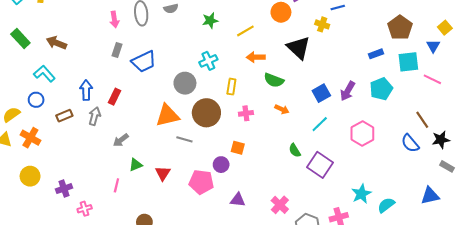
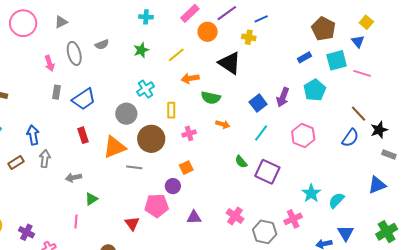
red rectangle: (115, 97) -> (83, 135), moved, turned -35
gray arrow: (121, 140) -> (74, 178), turned 35
blue semicircle: (410, 143) -> (350, 138), turned -96
orange square: (238, 148) -> (186, 168), turned -32
red triangle: (163, 173) -> (132, 224), moved
purple cross: (64, 189) -> (26, 232), turned -35

